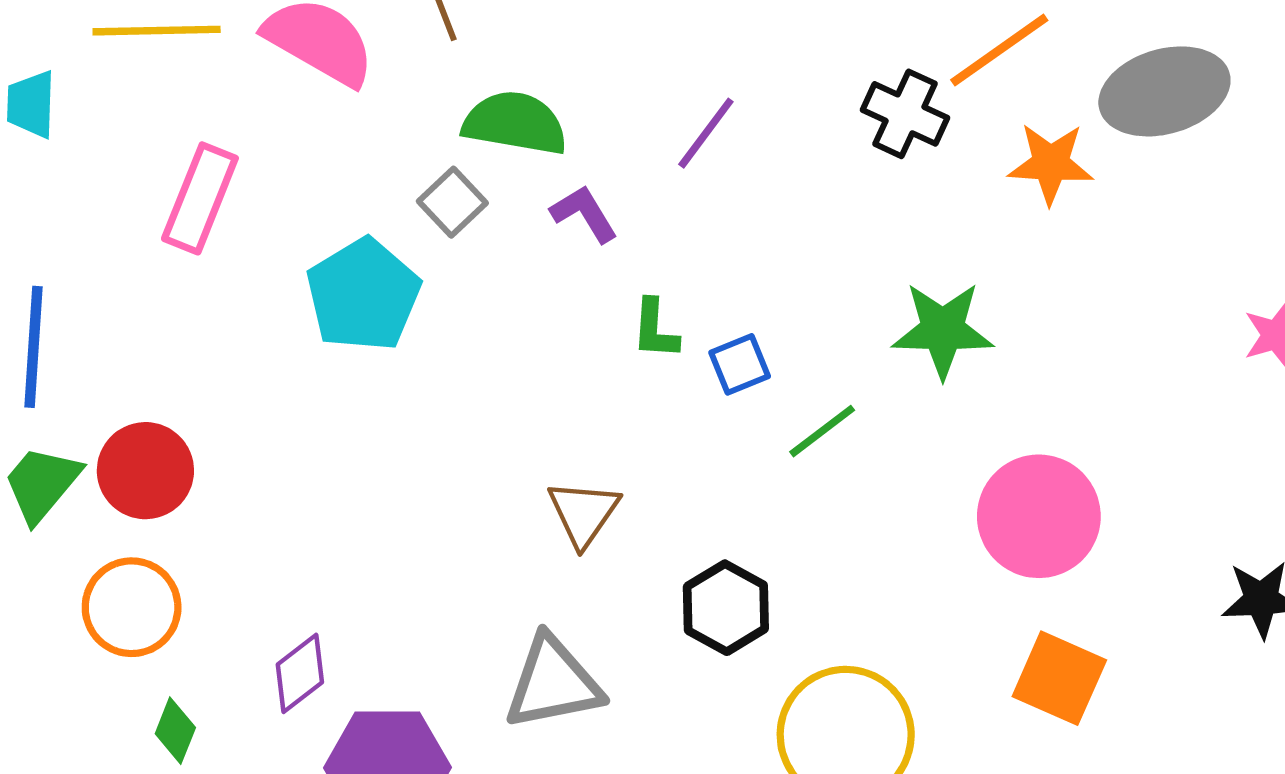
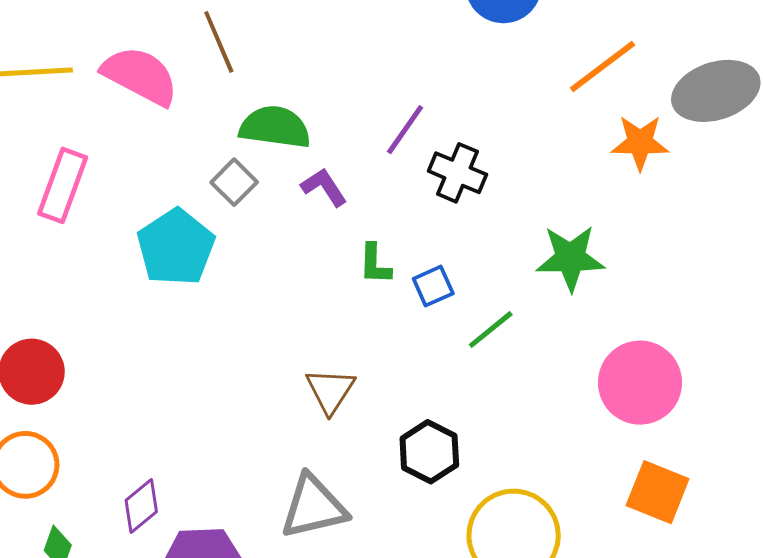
black cross: (905, 114) -> (458, 173), moved

